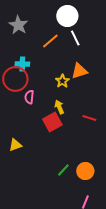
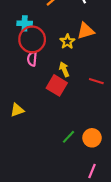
red circle: (15, 79) -> (32, 39), moved
red square: (52, 122) -> (57, 85), turned -30

